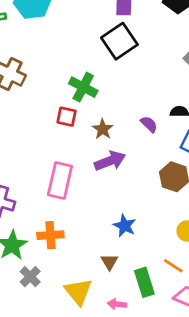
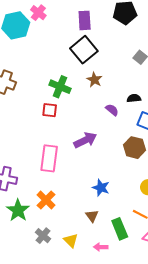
brown star: (103, 129) -> (94, 80), moved
orange cross: (50, 235) -> (46, 200), turned -36
gray cross: (30, 277) -> (43, 236), moved
yellow triangle: (78, 292) -> (71, 240), size x0.7

